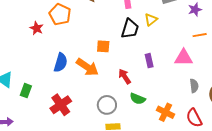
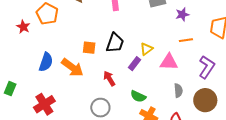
yellow triangle: (151, 20) -> (146, 49), moved
black trapezoid: (130, 29) -> (115, 43), moved
purple rectangle: (149, 61) -> (134, 64), turned 48
green semicircle: (138, 99) -> (138, 96), moved
gray circle: (107, 105) -> (100, 108), moved

